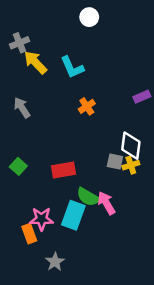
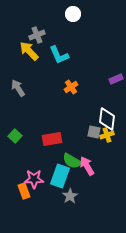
gray cross: (19, 43) -> (37, 35), moved
gray star: (55, 262) -> (70, 196), moved

